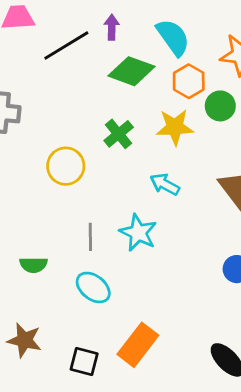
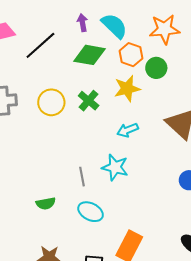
purple arrow: (112, 27) -> (83, 23), moved
yellow circle: (66, 166) -> (51, 102), moved
cyan arrow: (165, 184) -> (127, 130), turned -40

